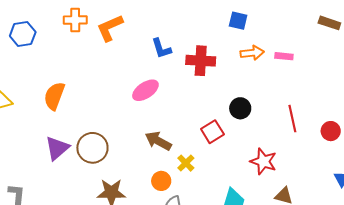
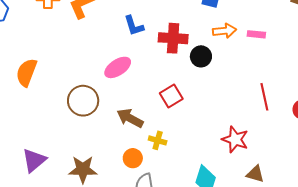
black circle: (240, 108) -> (201, 56), moved
red square: (212, 132) -> (171, 96), moved
purple triangle: (57, 148) -> (34, 160), moved
brown circle: (92, 148) -> (83, 101), moved
yellow cross: (186, 163) -> (158, 140), turned -30

